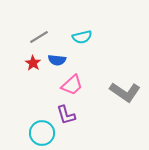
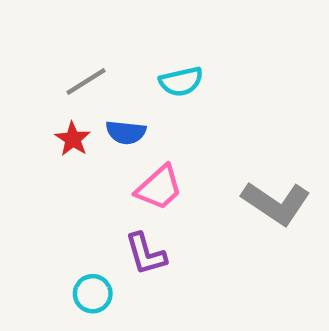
cyan circle: (42, 133) -> (93, 294), size x0.7

